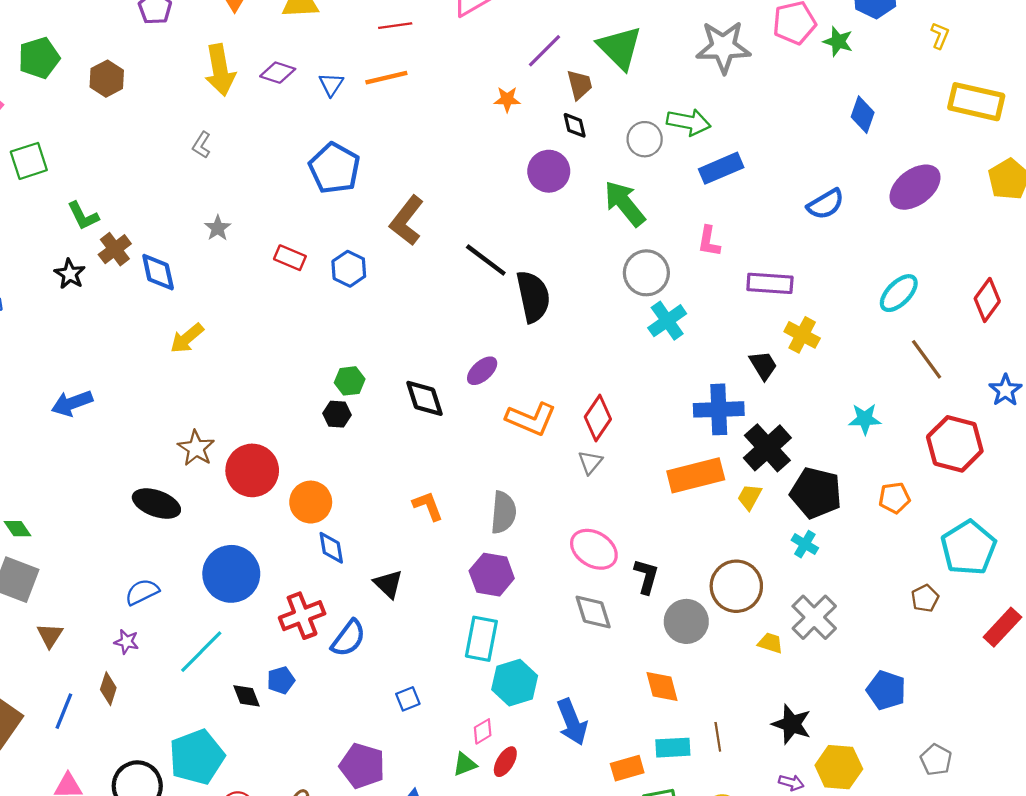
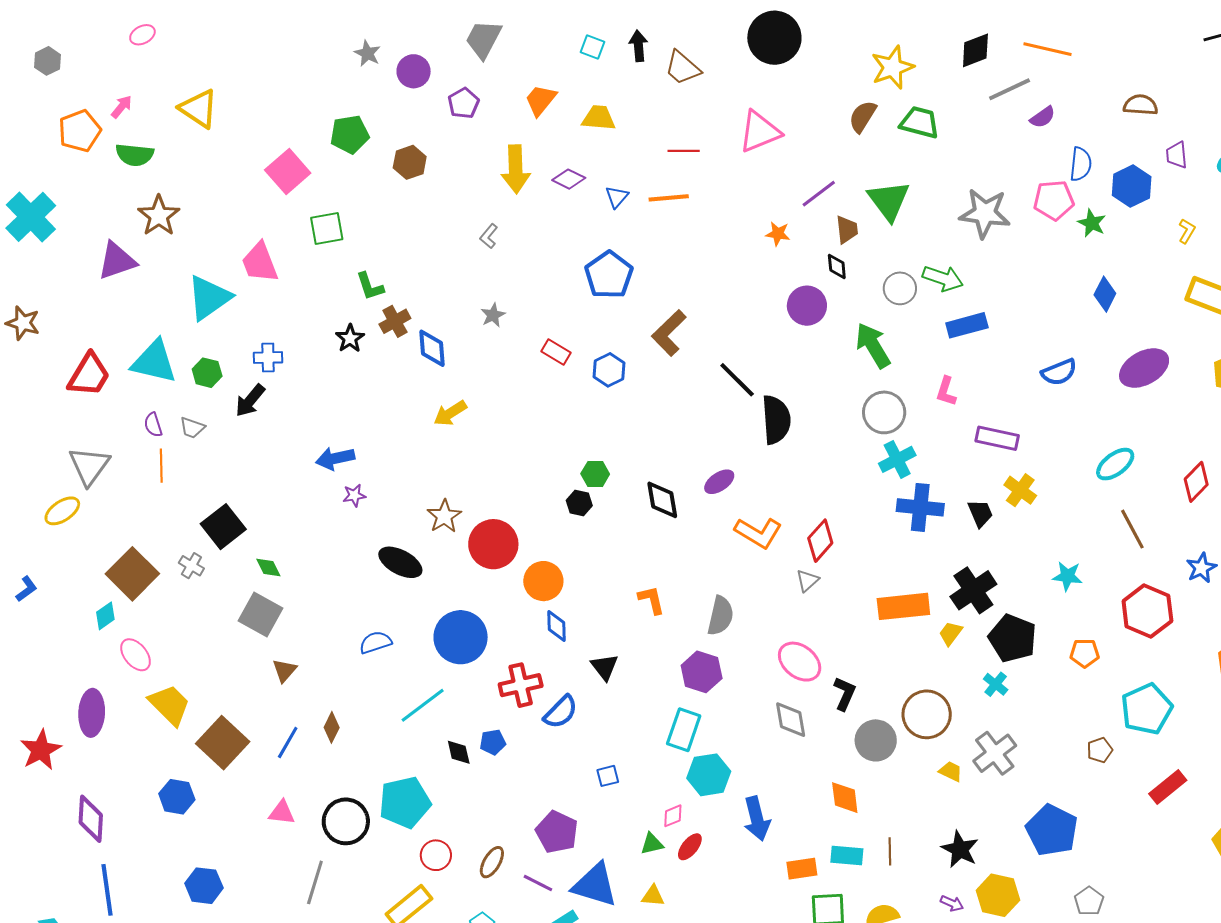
blue cross: (719, 409) -> (920, 507), moved
purple star: (126, 642) -> (354, 495), moved, turned -30
blue pentagon: (886, 690) -> (1052, 830), size x1.4

